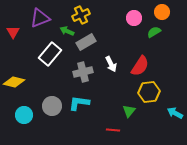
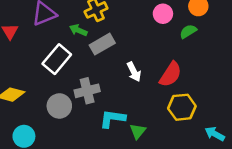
gray cross: (83, 72) -> (87, 91), moved
cyan L-shape: (79, 103) -> (112, 119), moved
gray circle: (52, 106) -> (59, 106), moved
green triangle: (129, 111) -> (138, 131), moved

